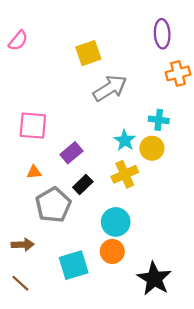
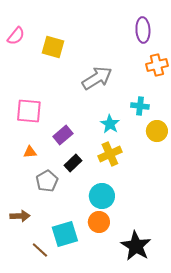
yellow square: (88, 53) -> (53, 47), moved, turned 35
yellow circle: (152, 148) -> (157, 131), moved
gray pentagon: (53, 205) -> (47, 181), size x0.7
brown line: (20, 283) -> (40, 250), moved

